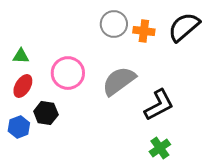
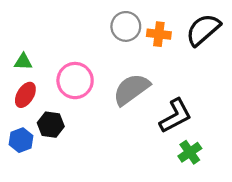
green cross: (160, 148) -> (190, 152), moved

